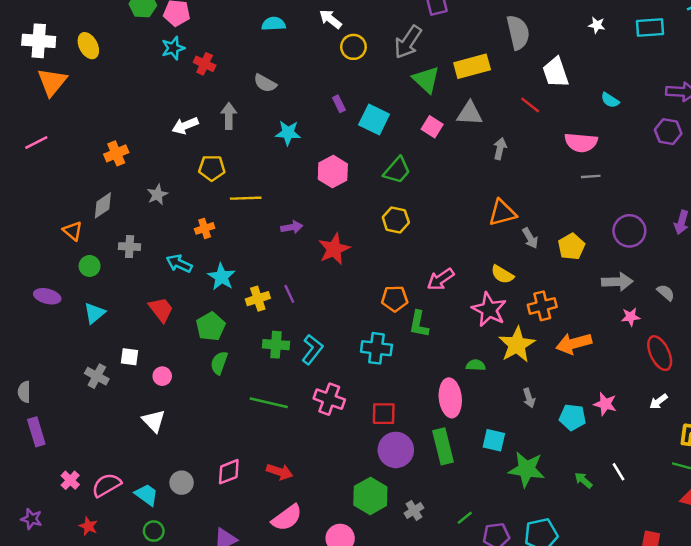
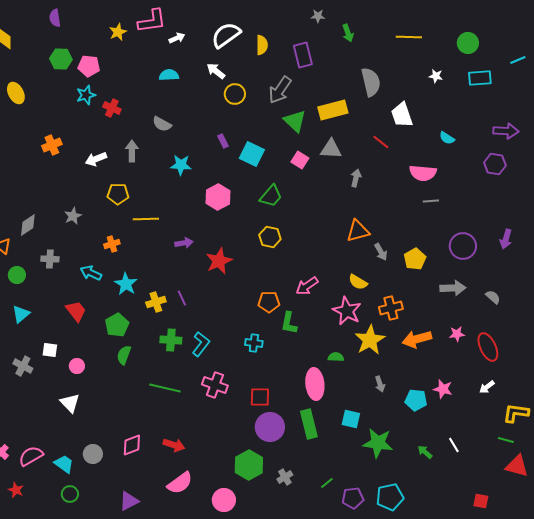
orange cross: (116, 153) -> (52, 145), moved
pink star: (631, 317) -> (457, 334), moved
cyan cross: (376, 348) -> (254, 343), size x0.7

